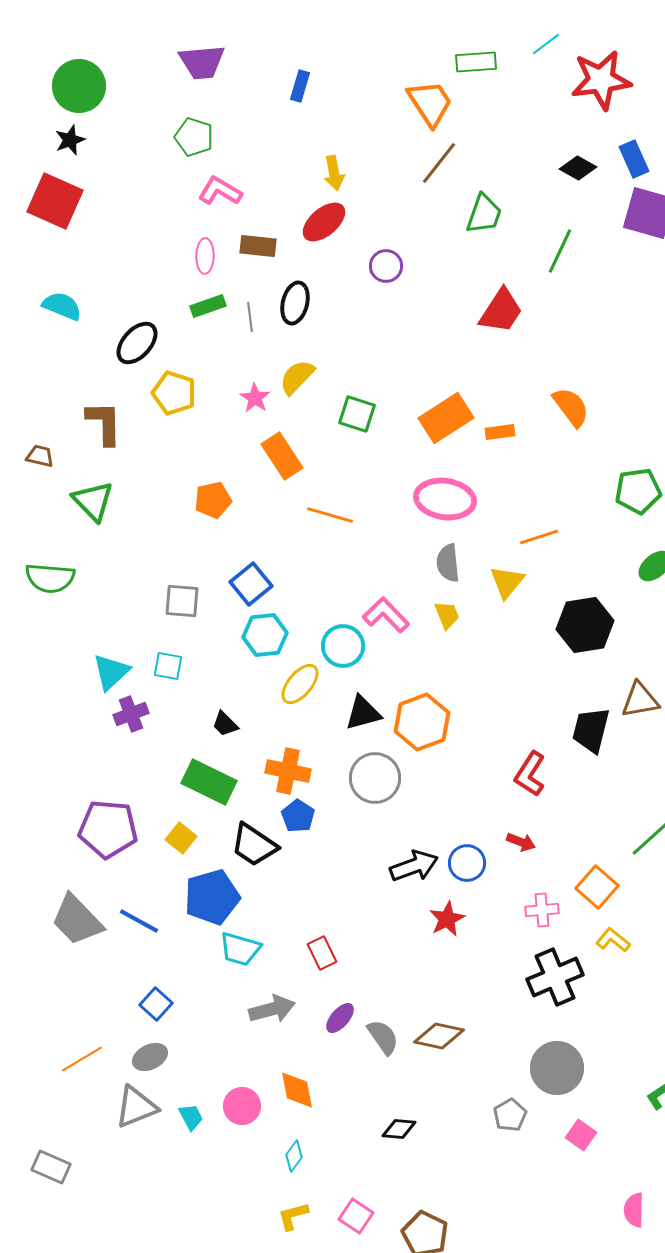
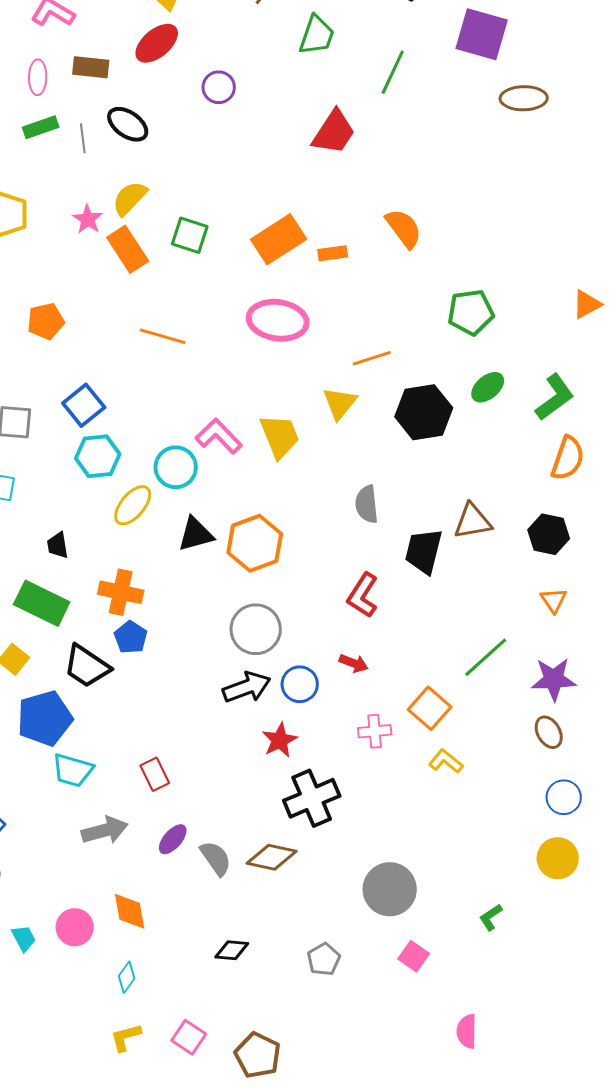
black ellipse: (295, 303) -> (128, 124), turned -69
orange rectangle: (282, 456) -> (128, 249), moved
gray semicircle: (448, 563) -> (367, 504), moved
yellow trapezoid: (447, 615) -> (280, 436), size x1.6
black hexagon: (585, 625) -> (424, 412), moved
black trapezoid: (225, 724) -> (58, 545), turned 36
gray circle: (375, 778) -> (256, 629), moved
black cross: (555, 977) -> (312, 798), moved
gray pentagon: (510, 1115) -> (324, 959), moved

